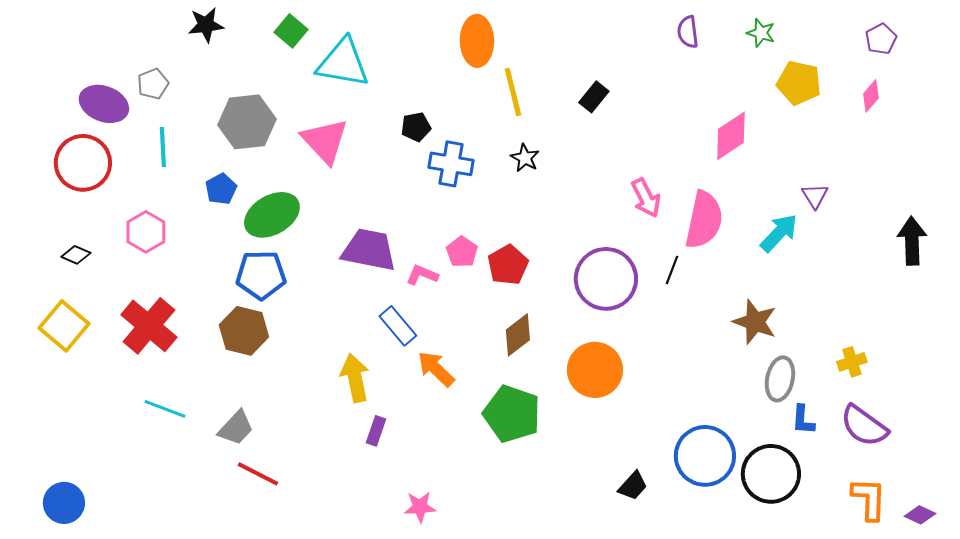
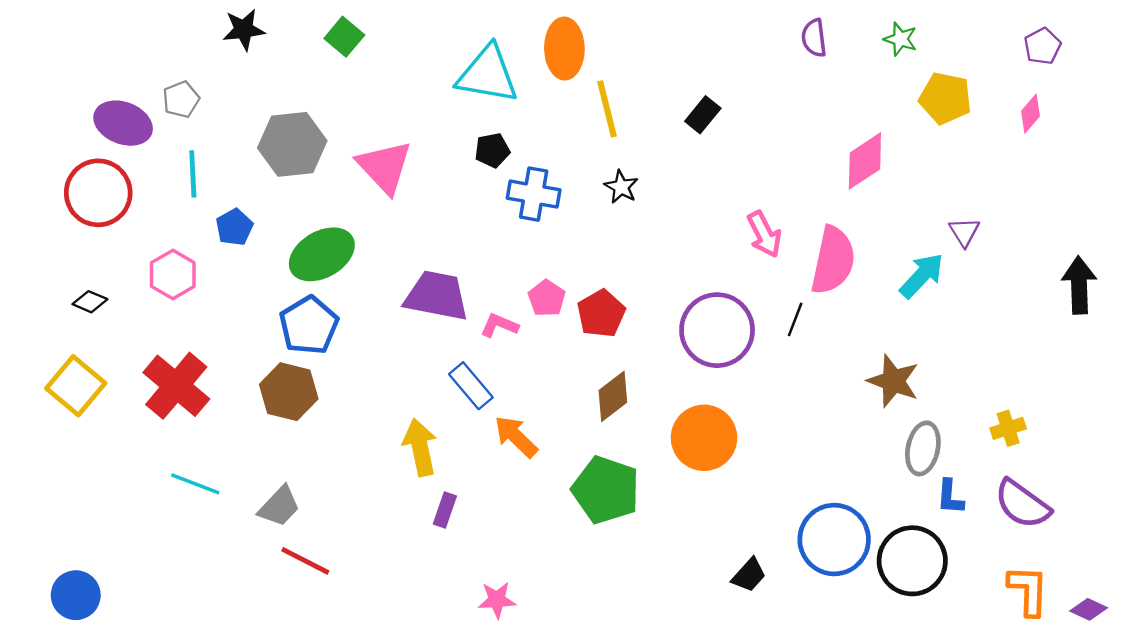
cyan triangle: (343, 63) -> (487, 75), moved
blue pentagon: (221, 189) -> (234, 227), moved
blue pentagon: (261, 275) -> (309, 325), turned -30

